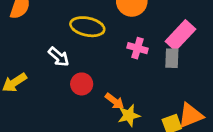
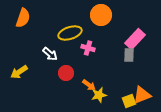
yellow ellipse: (87, 27) -> (70, 33), turned -30
pink cross: (137, 48) -> (88, 48), moved

